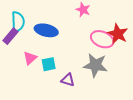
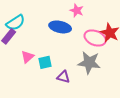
cyan semicircle: (18, 22) -> (16, 23), turned 60
blue ellipse: (46, 30) -> (60, 27), moved

